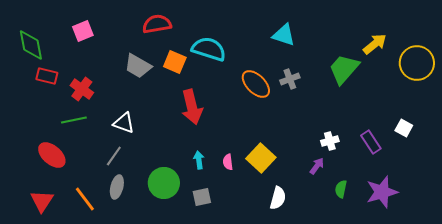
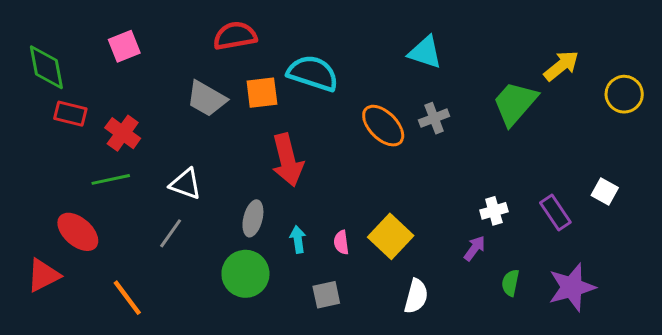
orange square: (175, 62) -> (262, 93), turned -30
yellow circle: (417, 63) -> (624, 94), size x0.7
gray ellipse: (117, 187) -> (253, 218), moved
gray square: (202, 197) -> (326, 295), moved
red triangle: (42, 201) -> (43, 275), moved, turned 30

